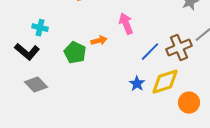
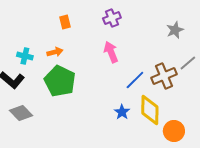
orange arrow: (99, 41) -> (55, 52), moved
green pentagon: (75, 53) -> (60, 81), size x1.4
yellow diamond: (165, 82) -> (150, 110), turned -72

